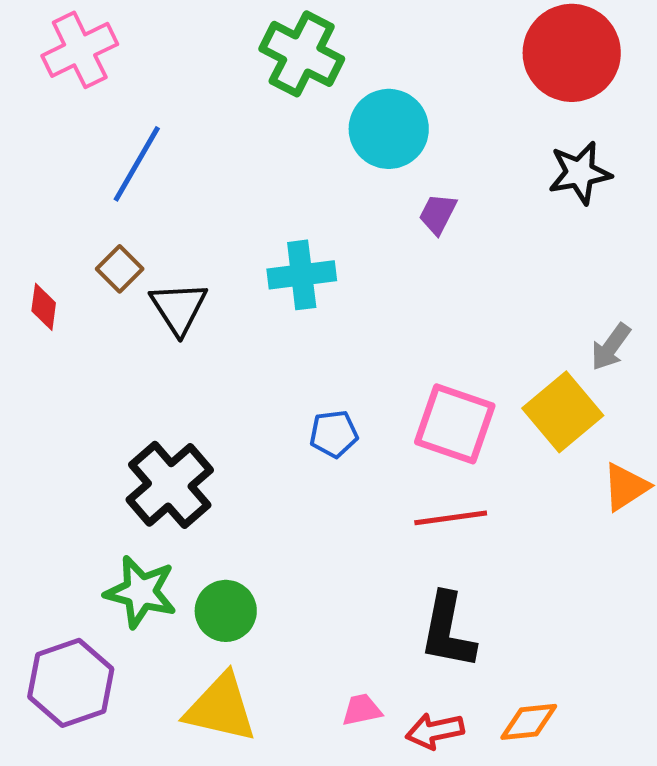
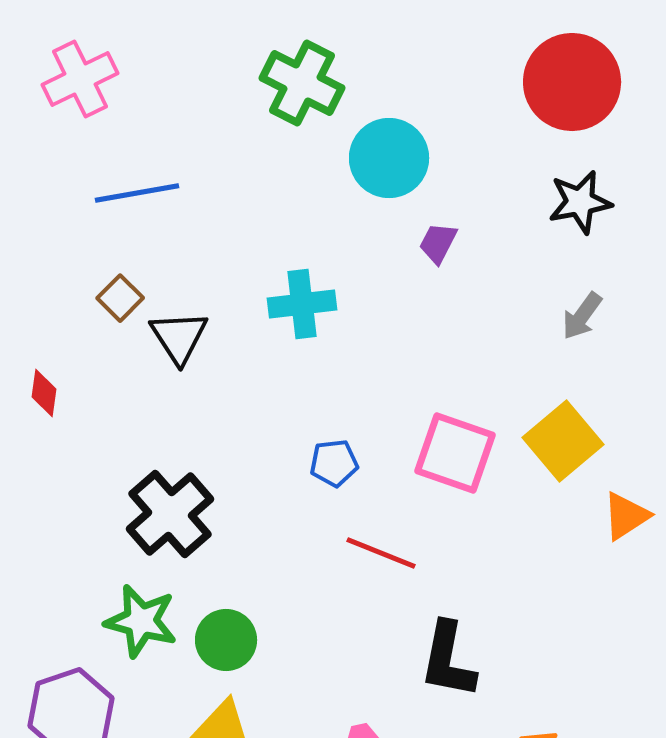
blue line: (137, 164) -> (137, 193), turned 50
red diamond: (44, 307) -> (44, 393), moved
gray arrow: (611, 347) -> (582, 316), moved
red line: (451, 518) -> (381, 553), moved, turned 30

